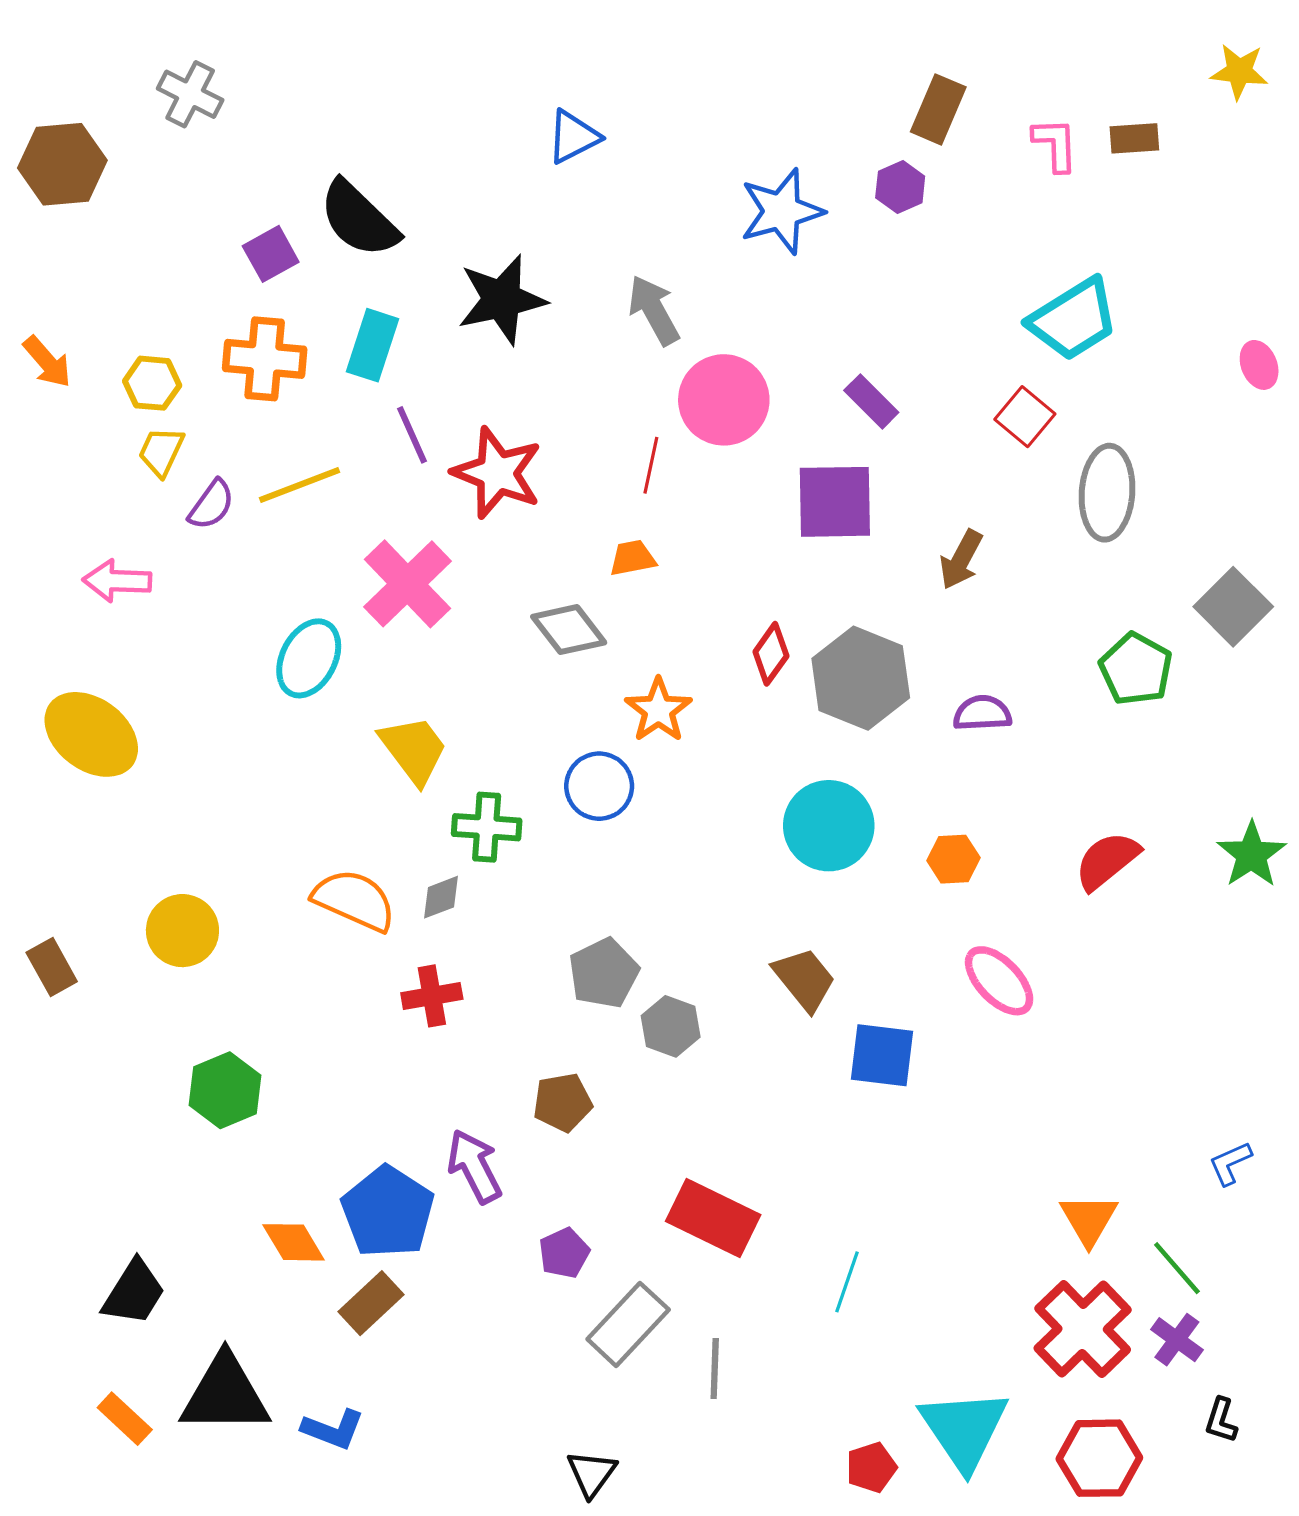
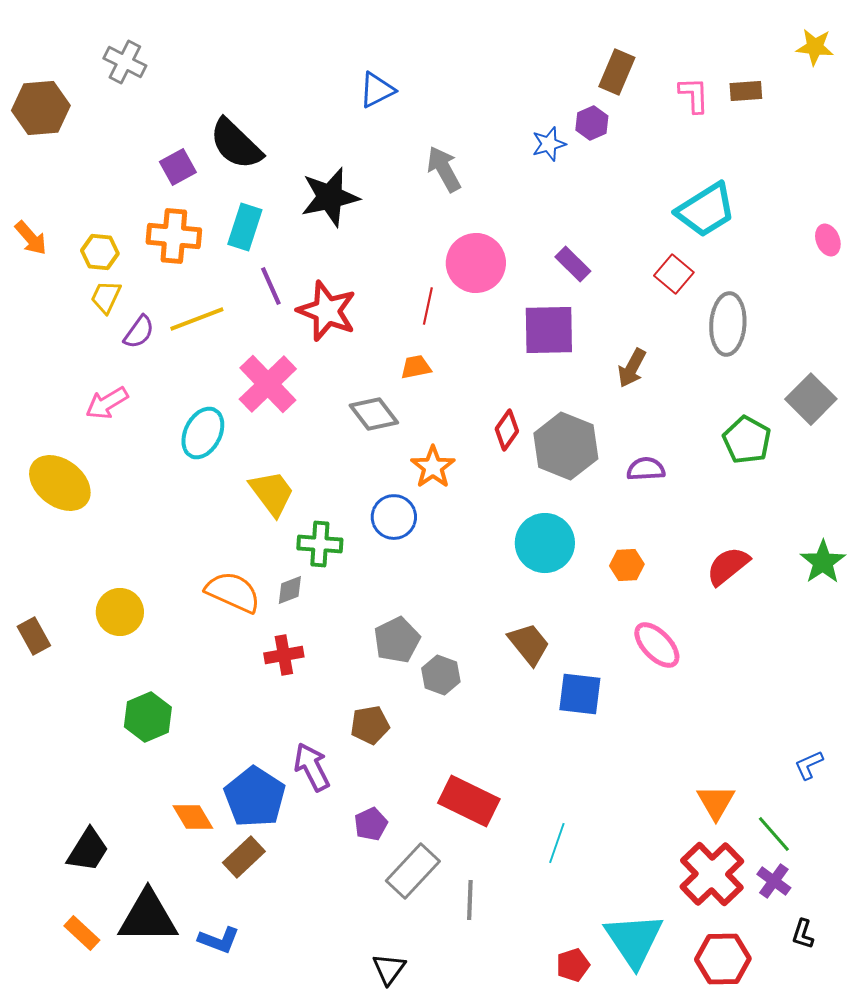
blue star: (782, 211) -> (549, 144), moved, size x0.6
gray arrow: (654, 310) -> (444, 169), moved
pink arrow: (117, 581) -> (107, 403), moved, turned -33

